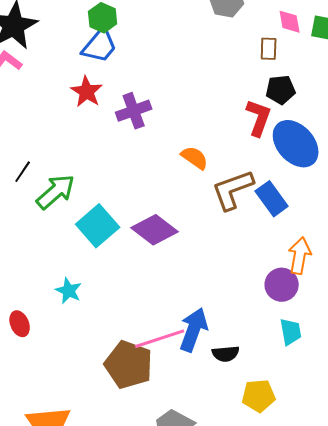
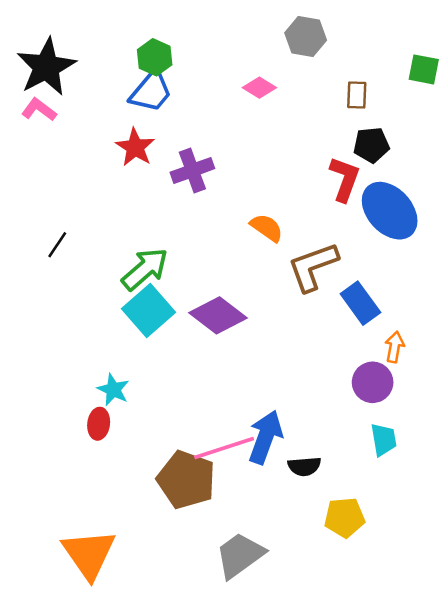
pink diamond: (290, 22) -> (259, 88), moved, turned -48
green arrow: (56, 192) -> (145, 269), moved
blue rectangle: (272, 199) -> (360, 303), moved
orange arrow: (300, 256) -> (394, 347), size x0.7
red ellipse: (20, 324) -> (99, 424), moved, turned 30

